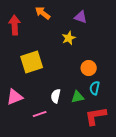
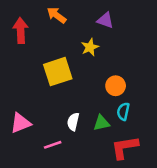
yellow square: (32, 62) -> (58, 72), moved

